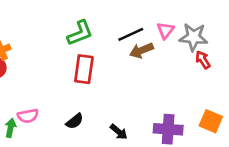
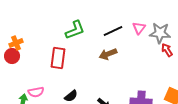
brown arrow: (141, 50) -> (108, 54), moved
red rectangle: (84, 69) -> (58, 58), moved

